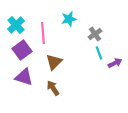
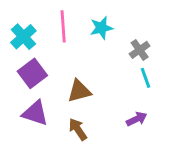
pink line: (43, 33) -> (63, 26), moved
brown triangle: (54, 62) -> (79, 91), turned 30
purple arrow: (115, 63) -> (137, 119), moved

